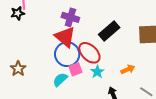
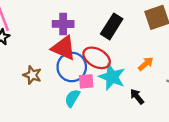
brown star: (18, 69) -> (32, 75), moved
pink square: (75, 69) -> (86, 81), turned 32
cyan star: (97, 72) -> (112, 77), size x1.6

